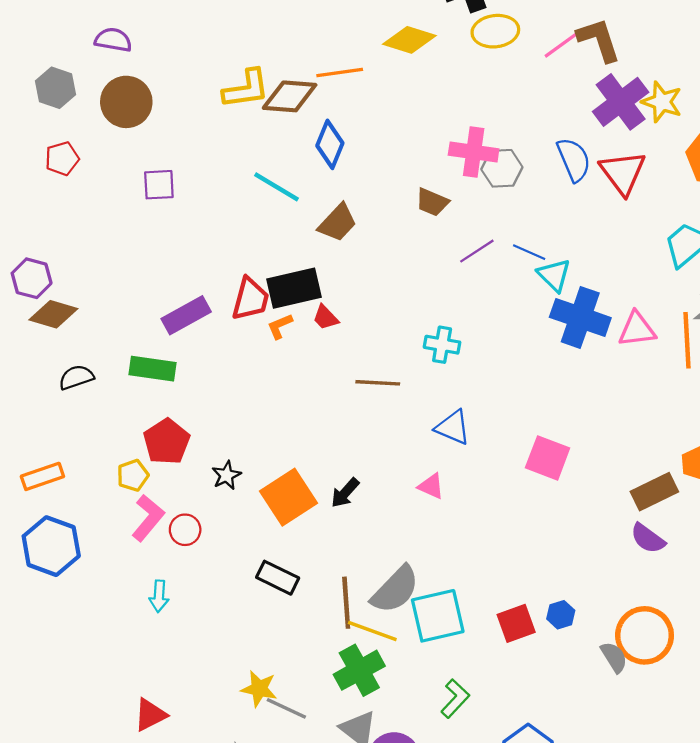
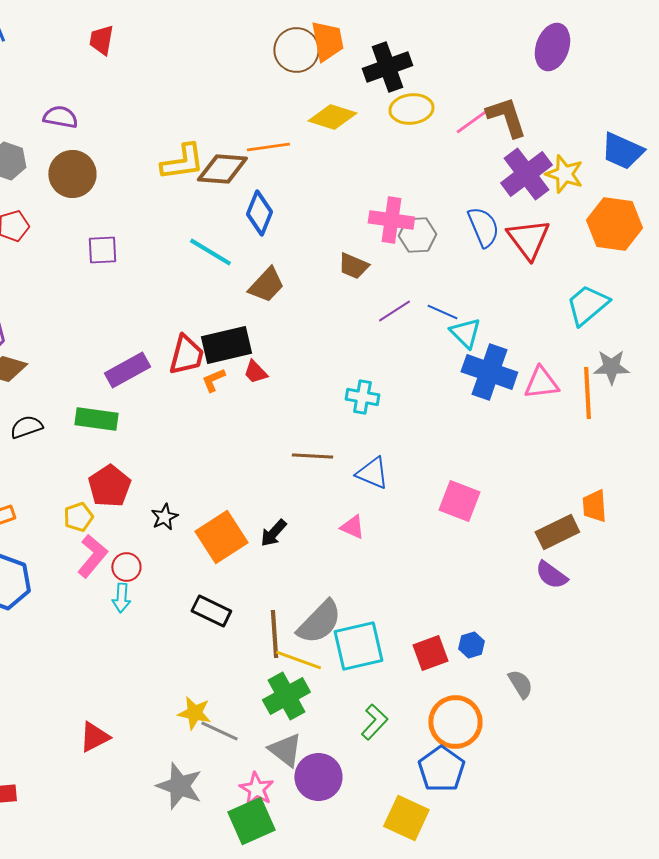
brown line: (378, 383) -> (312, 456), moved
cyan arrow: (159, 596) -> (121, 598), moved
orange circle: (645, 635) -> (455, 722), moved

